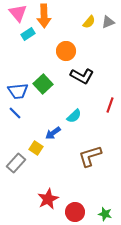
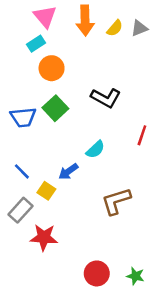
pink triangle: (18, 13) -> (45, 17), moved
orange arrow: (44, 16) -> (85, 20), moved
orange circle: (66, 51) -> (52, 68), moved
blue line: (15, 113) -> (22, 171), moved
red star: (48, 199) -> (44, 237), moved, turned 30

